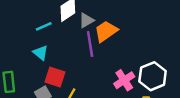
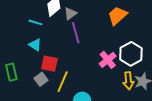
cyan line: (44, 26) -> (35, 22), turned 48
orange trapezoid: (106, 31) -> (117, 16), moved

